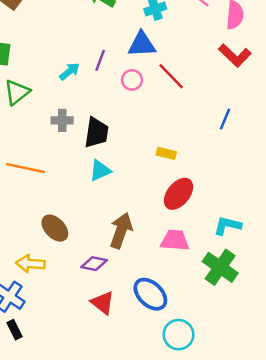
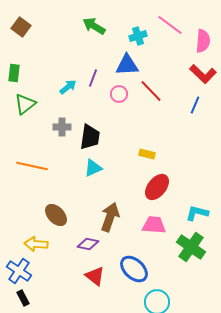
blue line: (225, 119) -> (195, 105), moved

